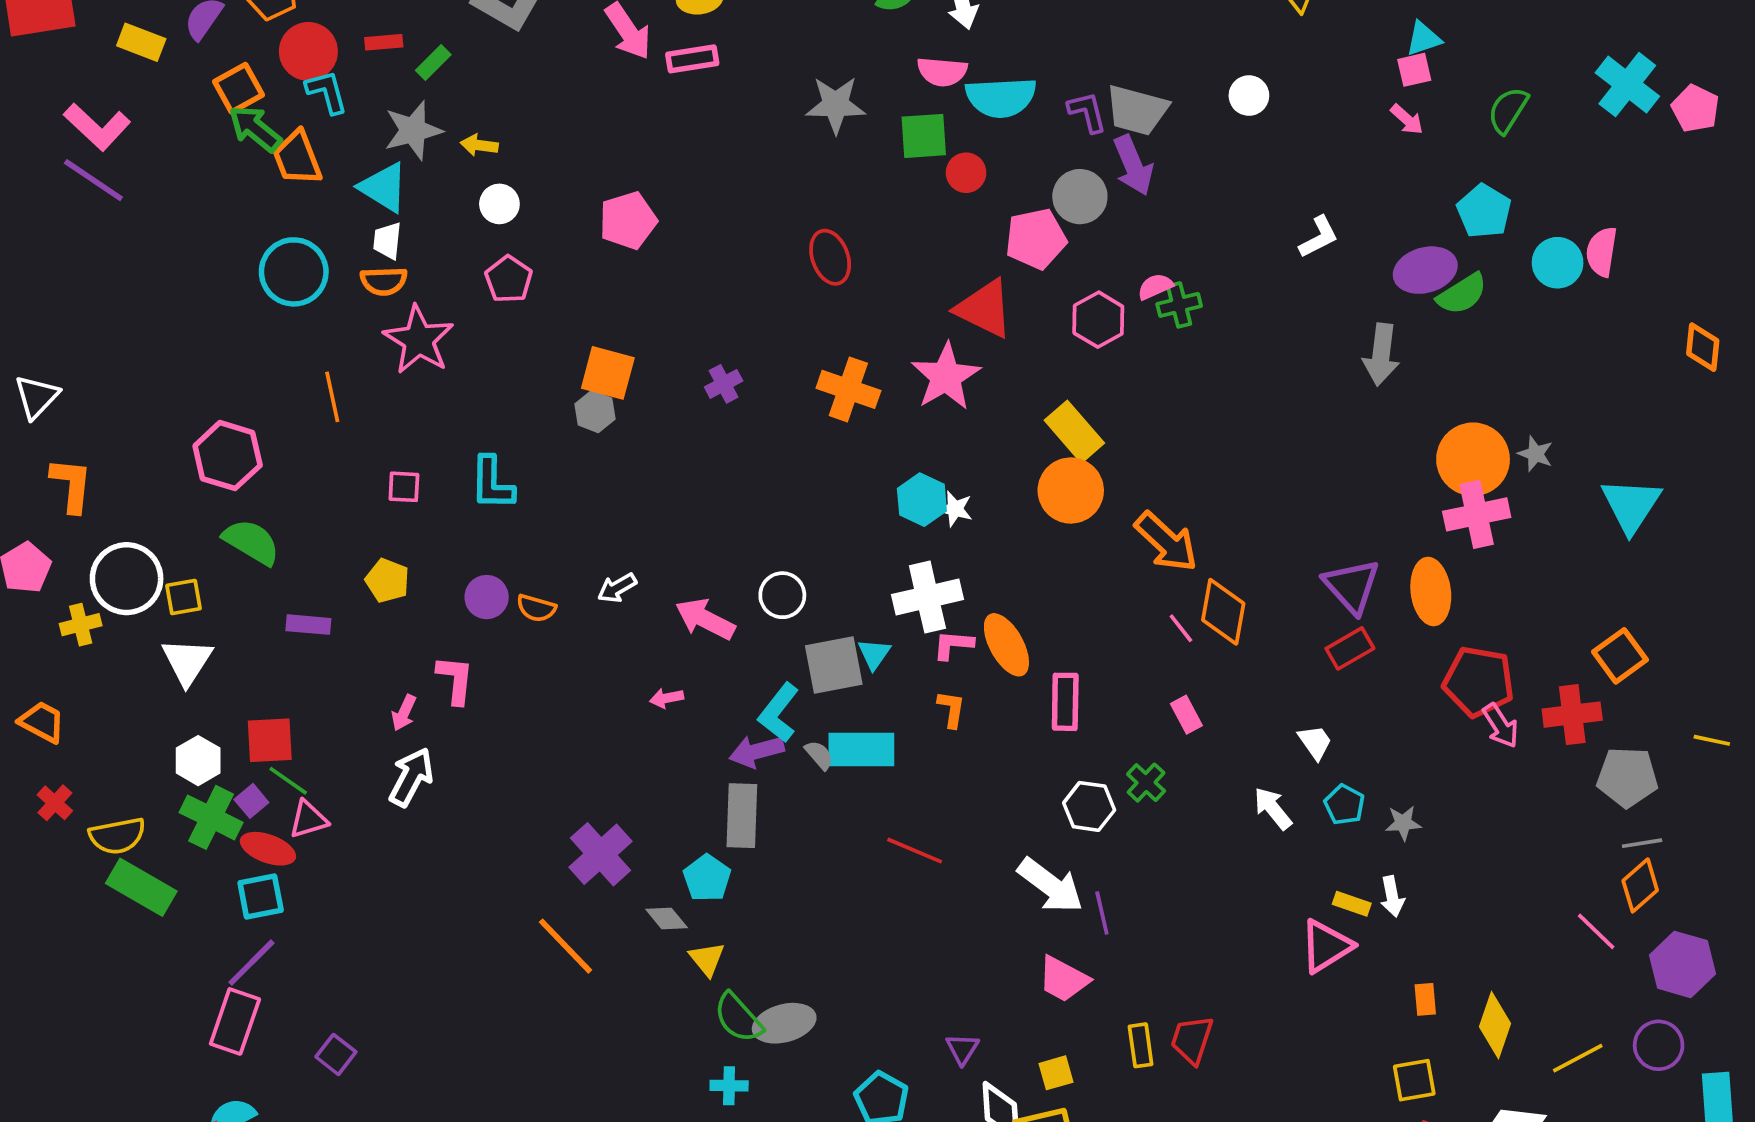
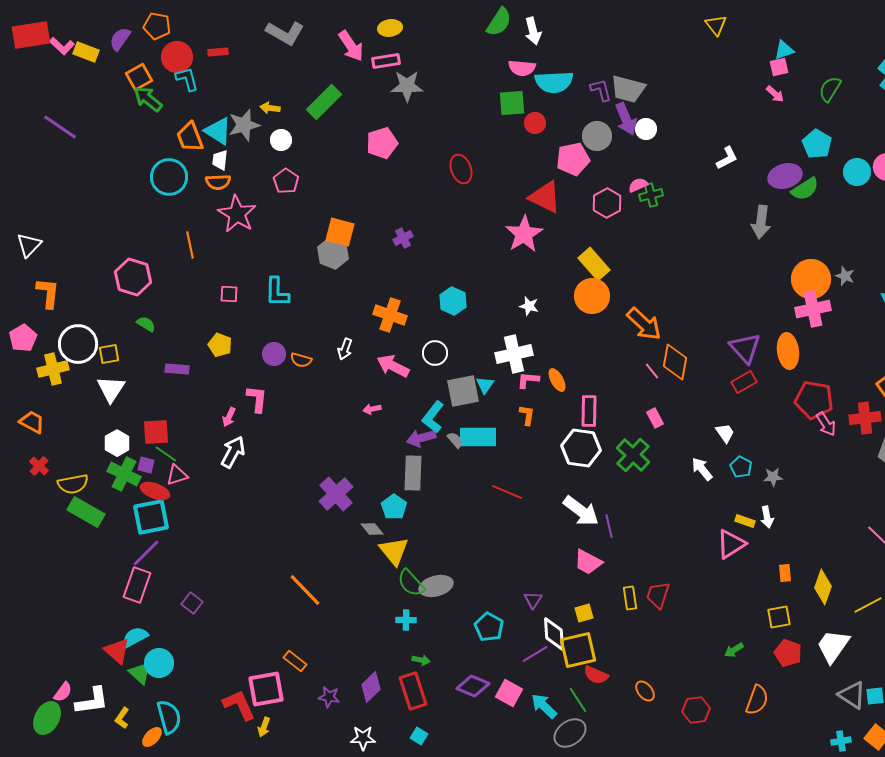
green rectangle: (433, 62) -> (324, 102), moved, size x1.8
white circle: (1249, 96) -> (646, 129), moved
gray star: (836, 105) -> (407, 86), moved
pink L-shape: (97, 127) -> (62, 46), moved, size x0.7
gray star: (413, 130) -> (244, 125), moved
orange trapezoid: (297, 158) -> (190, 137), moved
pink pentagon: (628, 220) -> (382, 143), moved
orange cross: (848, 389) -> (390, 315), moved
gray hexagon: (595, 412) -> (333, 253), size x1.4
cyan hexagon: (922, 500) -> (453, 301), moved
green semicircle: (251, 542) -> (146, 324), size x0.6
white arrow: (617, 588) -> (345, 349), turned -40
yellow cross: (81, 625) -> (53, 369), size x1.4
orange ellipse: (1006, 645) -> (557, 380), size x0.7
green cross: (1146, 783) -> (633, 455), size x1.6
purple square: (251, 801) -> (146, 465), turned -36
white hexagon: (1089, 806) -> (581, 448), moved, size x1.4
cyan square: (261, 896) -> (151, 517), size x1.4
orange line: (566, 946) -> (305, 590), moved
yellow triangle: (707, 959) -> (394, 551), size x1.5

